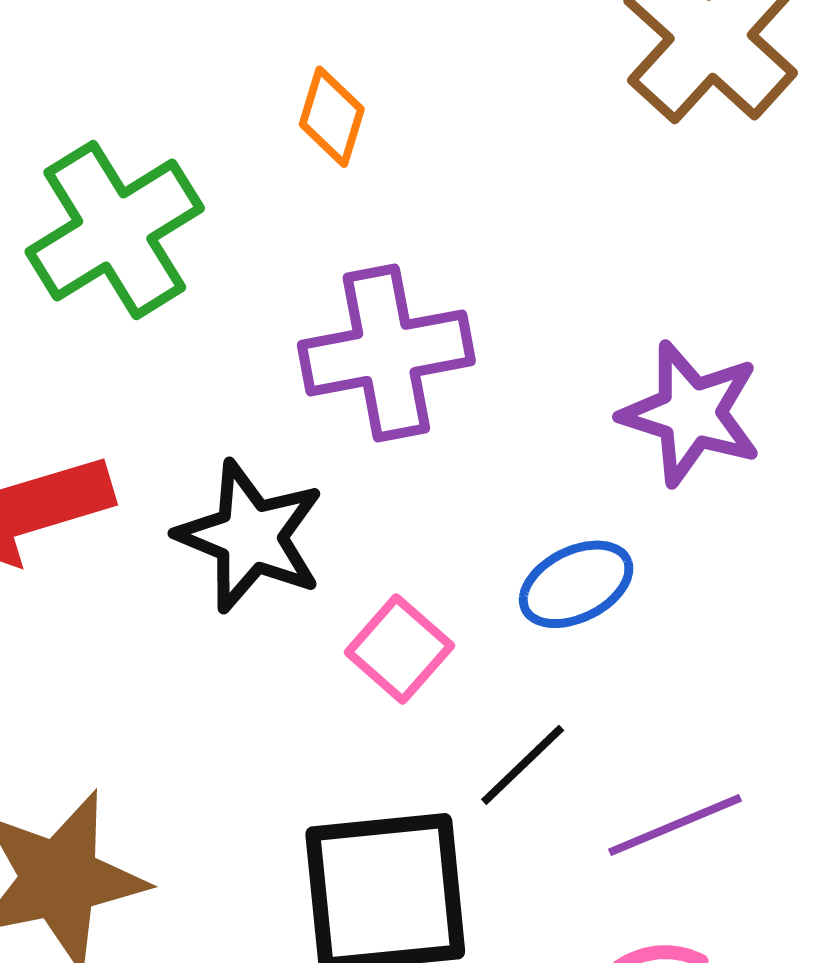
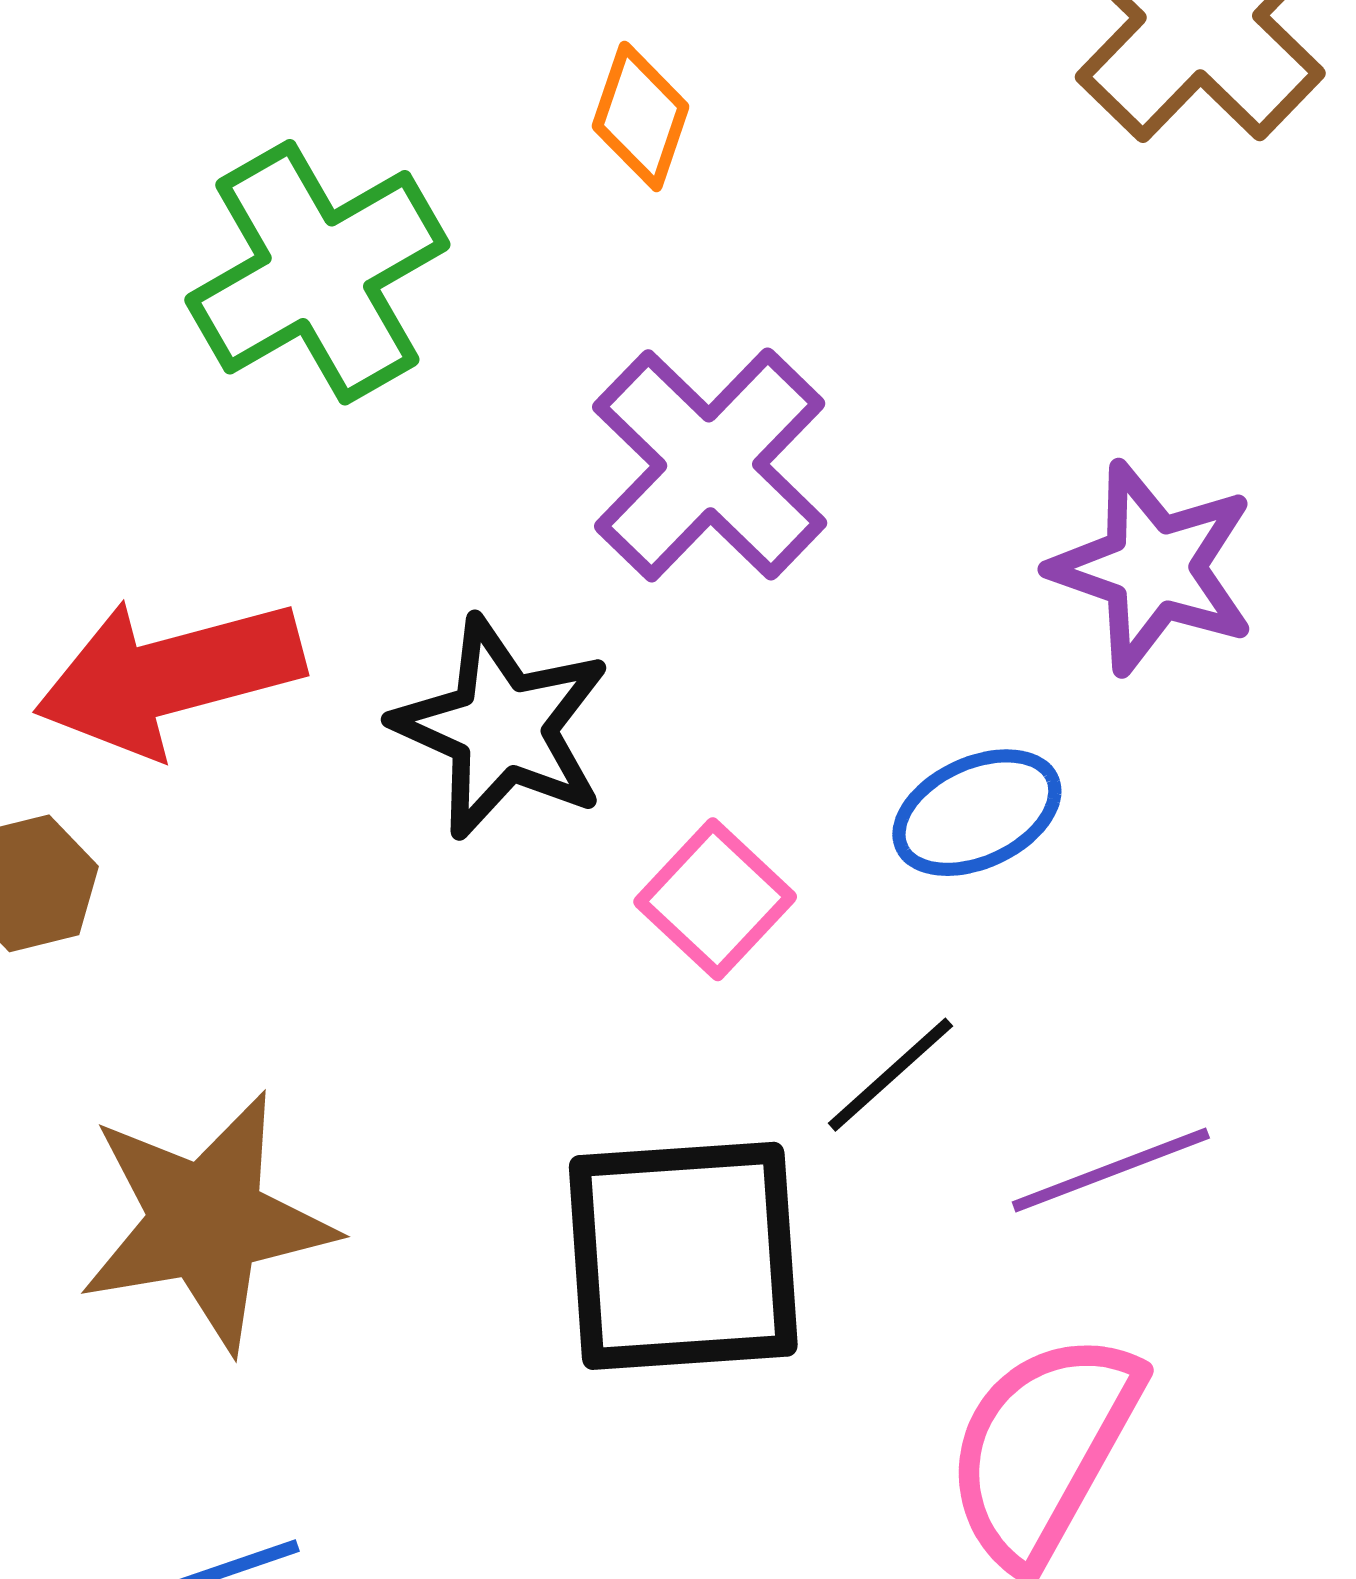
purple cross: (386, 353) -> (710, 465), turned -37

